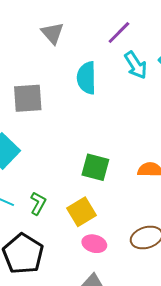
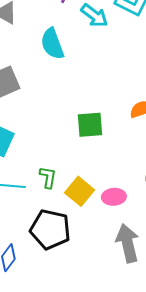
yellow square: (82, 212) -> (80, 191), moved

